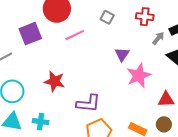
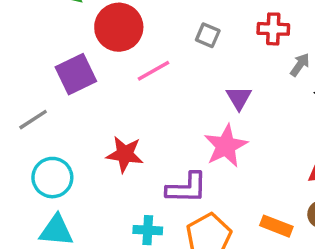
pink star: (139, 75) -> (226, 146), moved
cyan cross: (41, 122) -> (148, 230), moved

